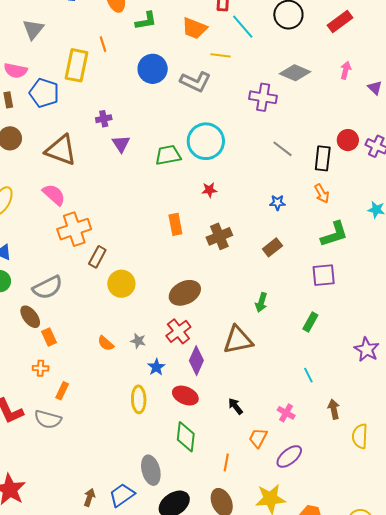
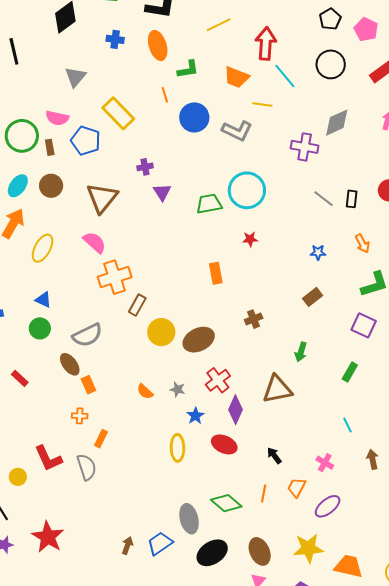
orange line: (103, 44) -> (165, 95), moved
yellow rectangle: (76, 65) -> (118, 113), turned -56
gray diamond: (295, 73) -> (337, 123), turned -48
brown triangle: (61, 150) -> (102, 198), turned 48
black rectangle: (323, 158) -> (352, 199), moved, size x0.7
brown cross: (219, 236) -> (254, 319), moved, size x0.7
purple square: (324, 275) -> (364, 325), turned 30
brown ellipse: (185, 293) -> (199, 340), moved
gray semicircle: (48, 419) -> (87, 467), turned -124
green diamond: (186, 437) -> (226, 503), moved, turned -56
orange line: (226, 462) -> (264, 494), moved

